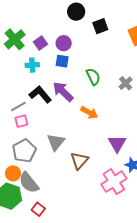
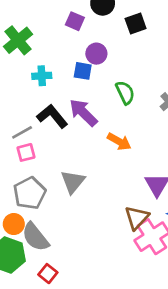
purple square: (40, 43) -> (75, 21), moved, turned -32
purple circle: (64, 43) -> (96, 54), moved
brown triangle: (79, 161) -> (137, 218), moved

